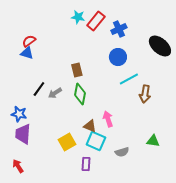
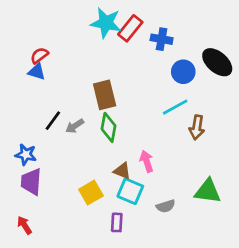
cyan star: (78, 17) -> (106, 23), size x1.6
blue cross: (119, 29) -> (162, 39), turned 35
blue circle: (118, 57) -> (183, 72), moved
brown rectangle: (77, 70) -> (105, 95), size x1.5
green triangle: (153, 141) -> (208, 191), size x1.5

